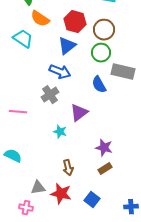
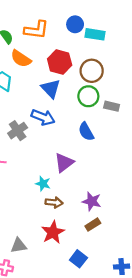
blue triangle: (67, 46) -> (51, 88), turned -36
gray rectangle: (123, 72) -> (112, 106), moved, size x0.6
gray cross: (50, 95) -> (18, 131), moved
brown arrow: (68, 168) -> (54, 202), moved, turned -70
red star: (61, 194) -> (53, 232), moved, turned 30

